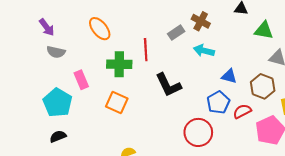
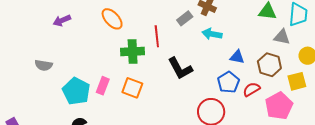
purple arrow: (47, 27) -> (62, 20), turned 108
gray semicircle: (56, 52) -> (44, 65), moved
pink rectangle: (81, 80) -> (103, 86), moved, turned 48

